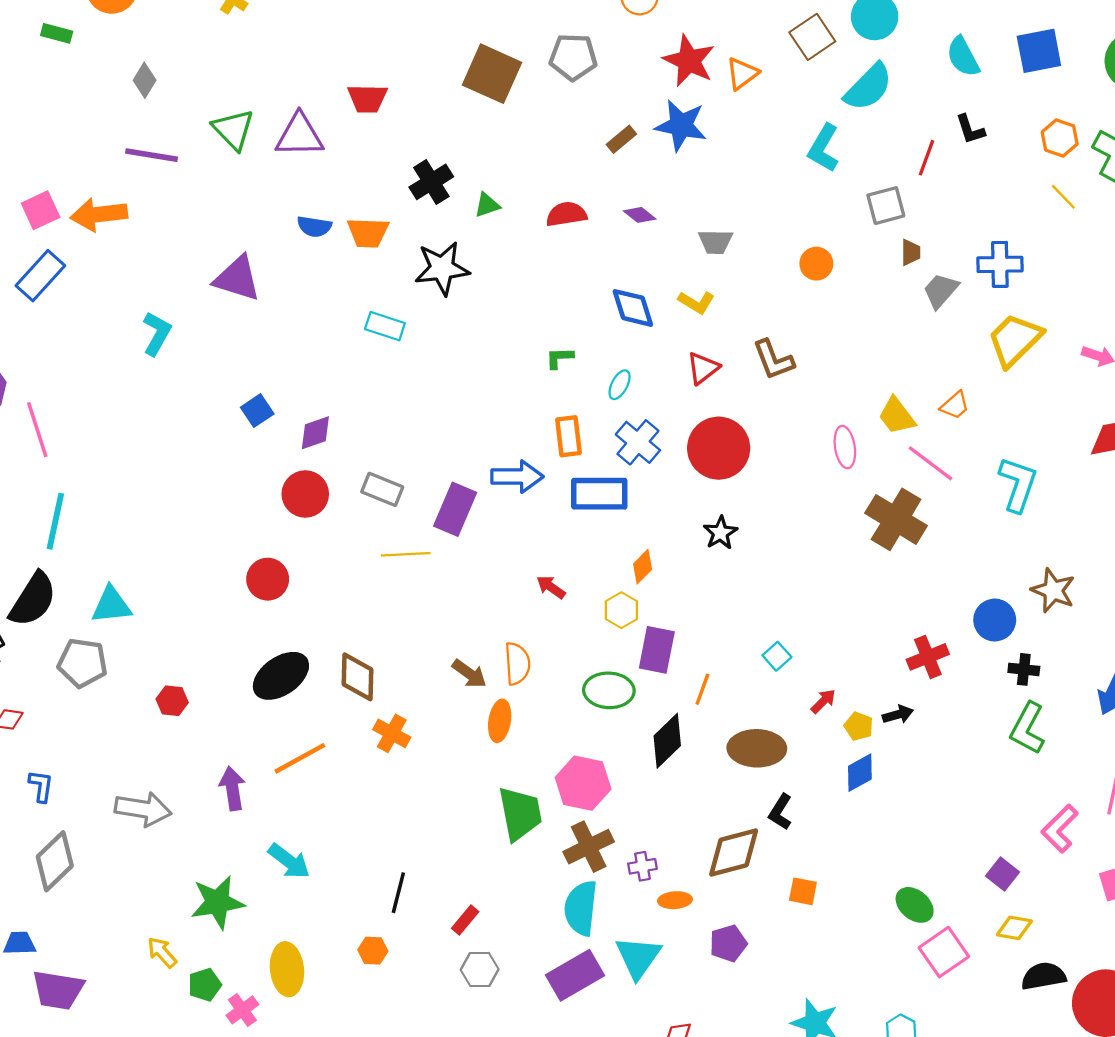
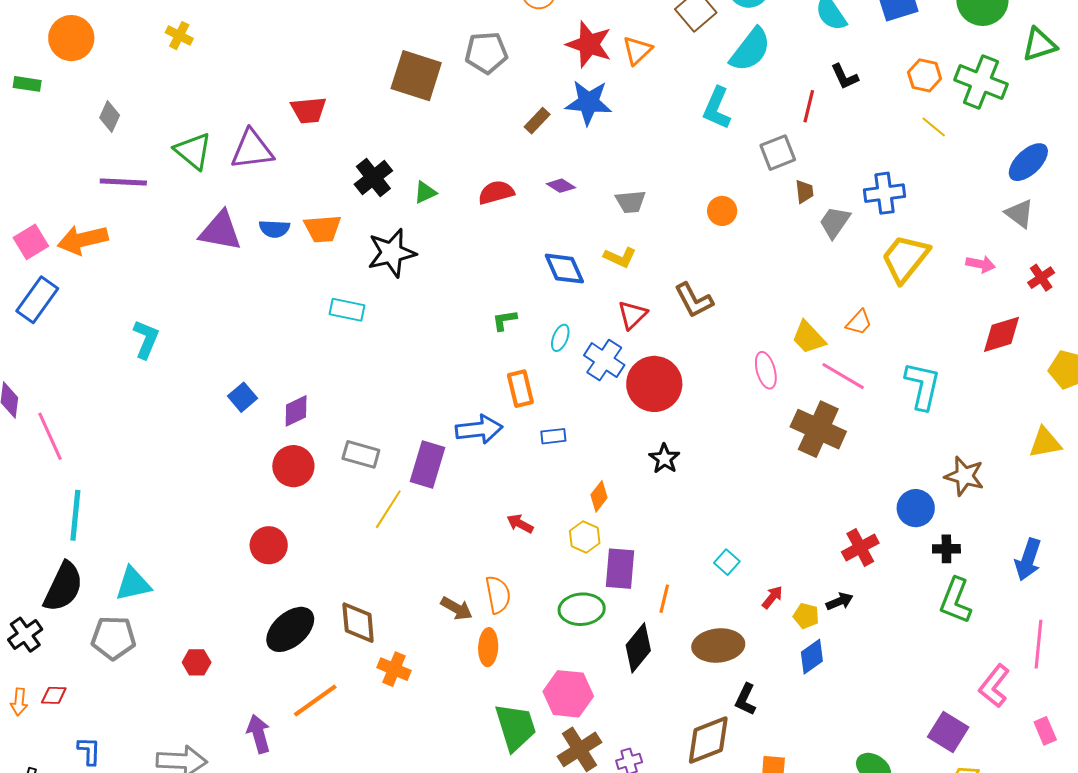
purple triangle: (237, 278) -> (220, 231), moved
blue cross: (638, 442) -> (604, 360), moved
blue rectangle: (599, 494) -> (553, 436), size x0.5
yellow line: (406, 554) -> (388, 509), turned -48
purple square: (1002, 874) -> (948, 732), size x1.4

